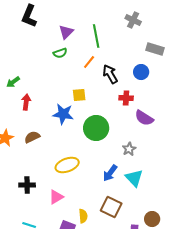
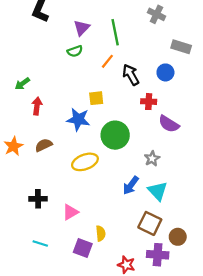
yellow ellipse: (67, 165) -> (85, 162), moved
brown square: (111, 207) -> (150, 223), moved

